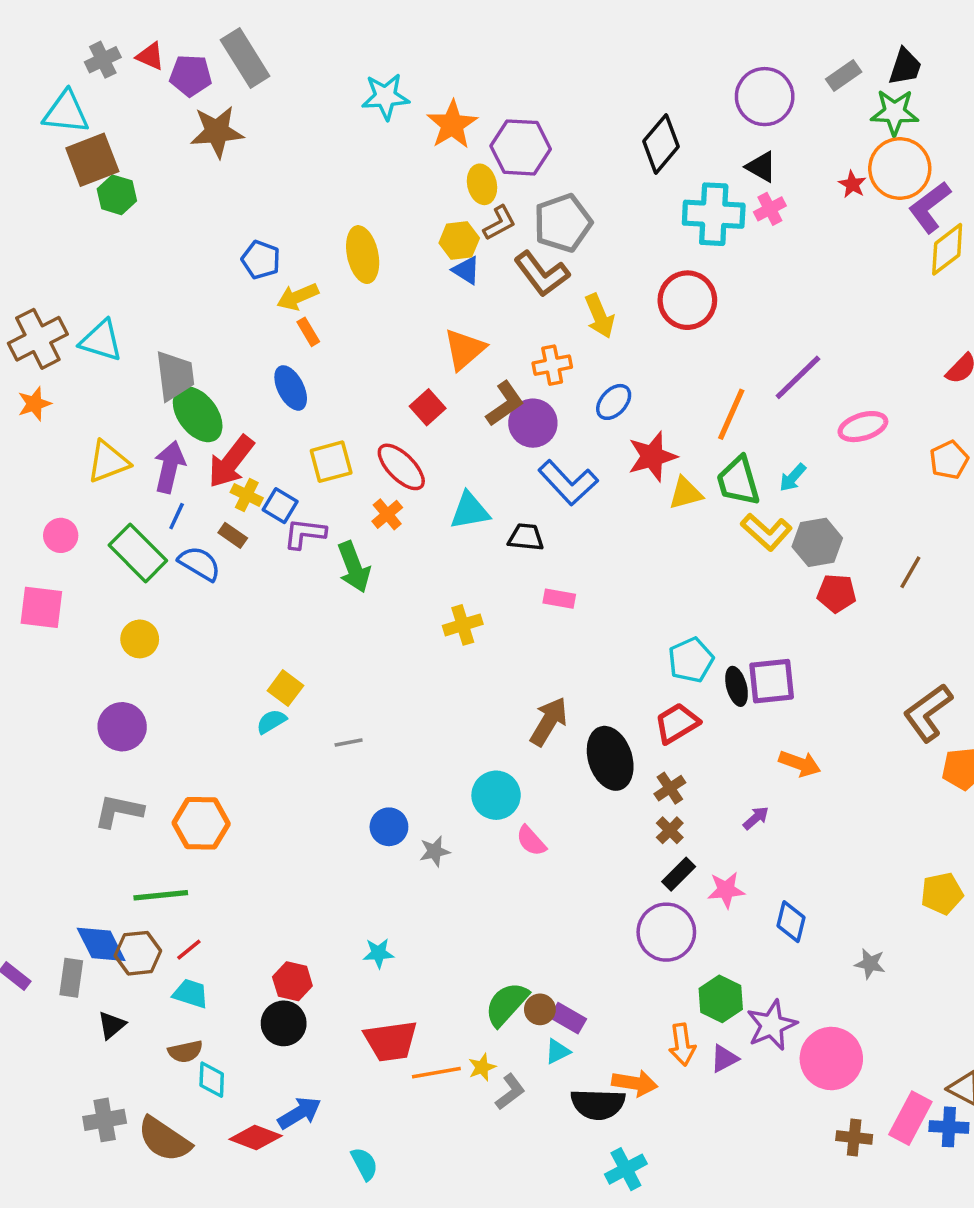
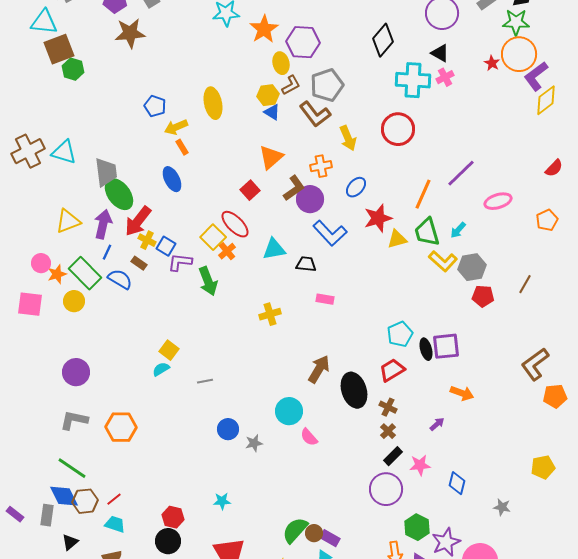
orange star: (34, 404) -> (57, 274), moved
yellow square: (331, 462) -> (213, 237), moved, turned -30
yellow circle: (140, 639) -> (74, 301), moved
brown cross: (670, 788) -> (388, 407), turned -30
green line: (161, 895) -> (72, 468), moved, turned 40

